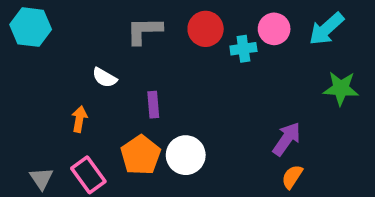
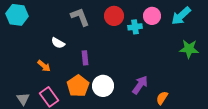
gray L-shape: (144, 31) -> (80, 17), turned 70
orange arrow: (79, 119) -> (44, 66), turned 120
purple arrow: (287, 139) -> (140, 85), moved

